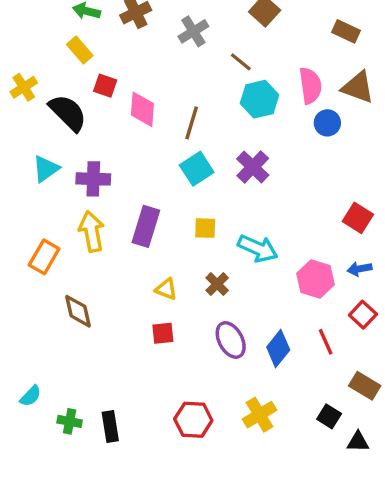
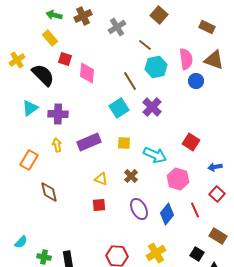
brown line: (192, 123) -> (130, 81), moved, turned -48
red square: (358, 218) -> (191, 142), moved
purple rectangle: (146, 226) -> (89, 142), turned 50
yellow arrow: (92, 231) -> (57, 145), size x0.6
pink hexagon: (315, 279) -> (178, 179), moved

